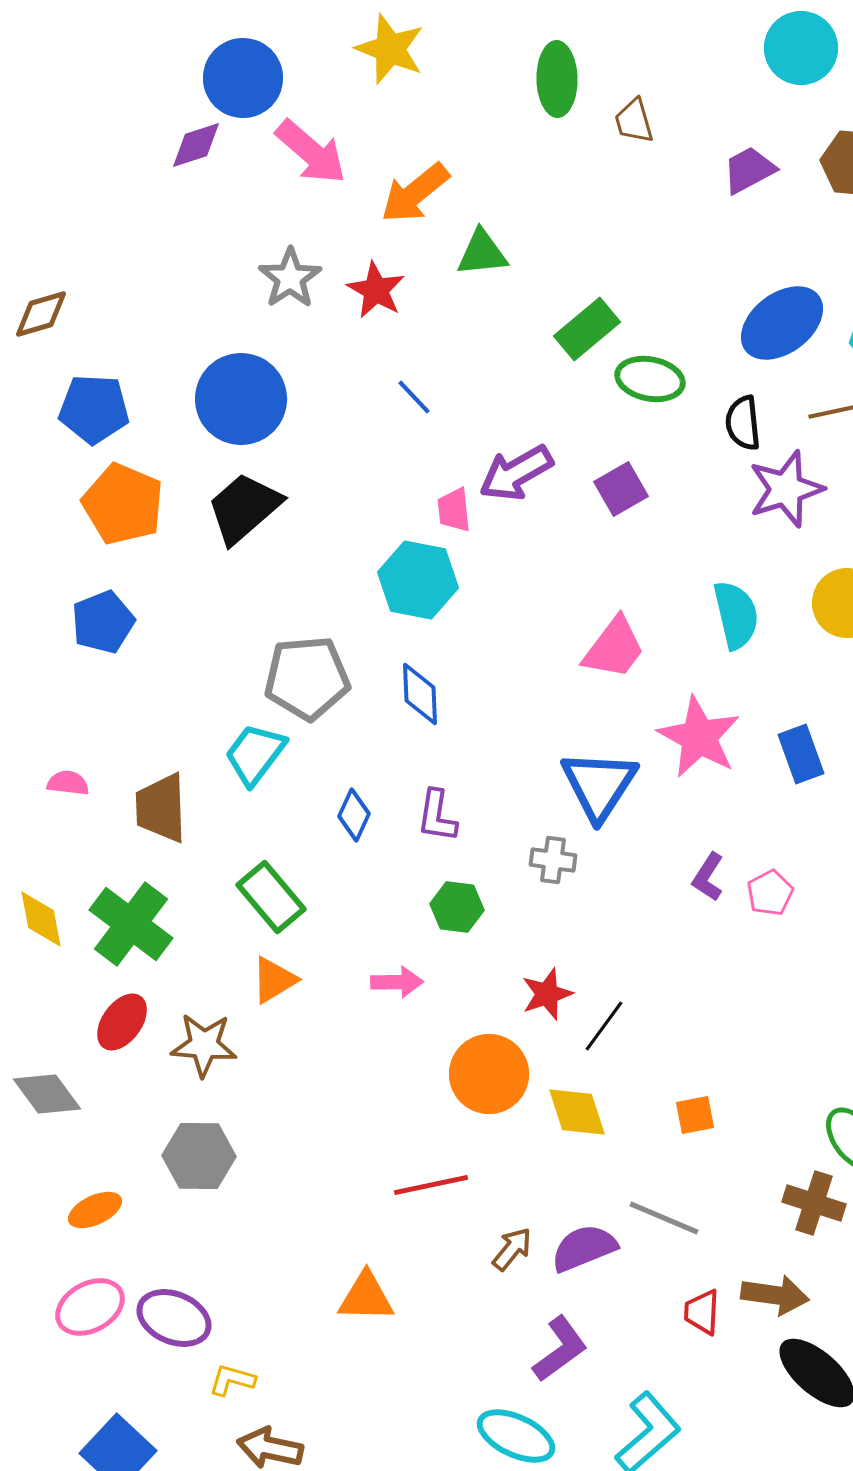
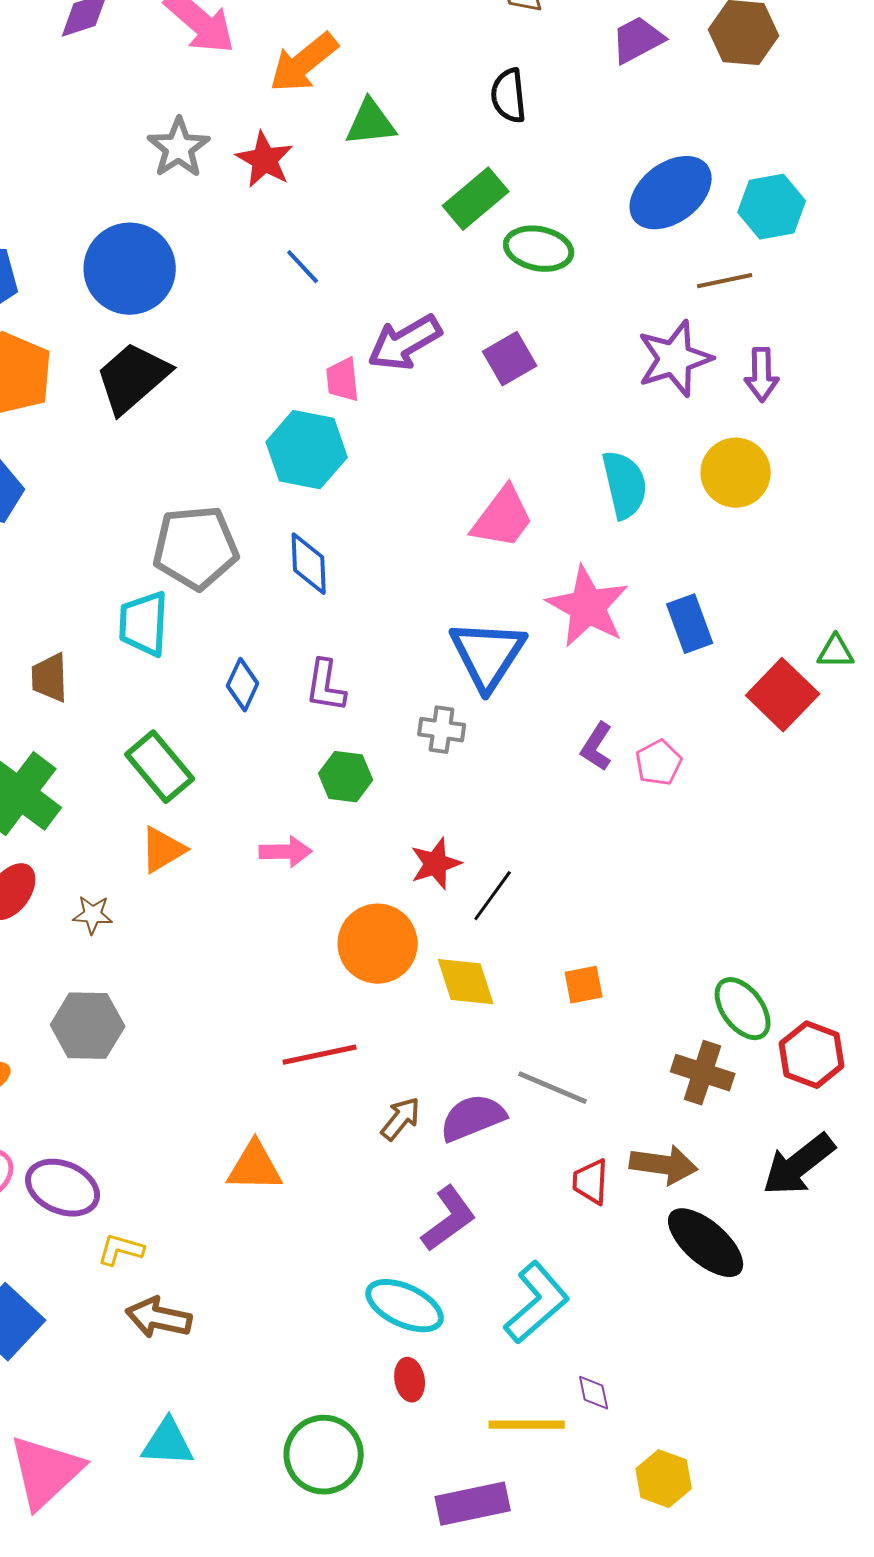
black semicircle: (743, 423) -> (509, 96), moved
cyan trapezoid: (255, 754) -> (144, 624), turned -34
brown trapezoid: (161, 808) -> (50, 678), size x0.7
brown star: (204, 1045) -> (93, 915), size x0.6

